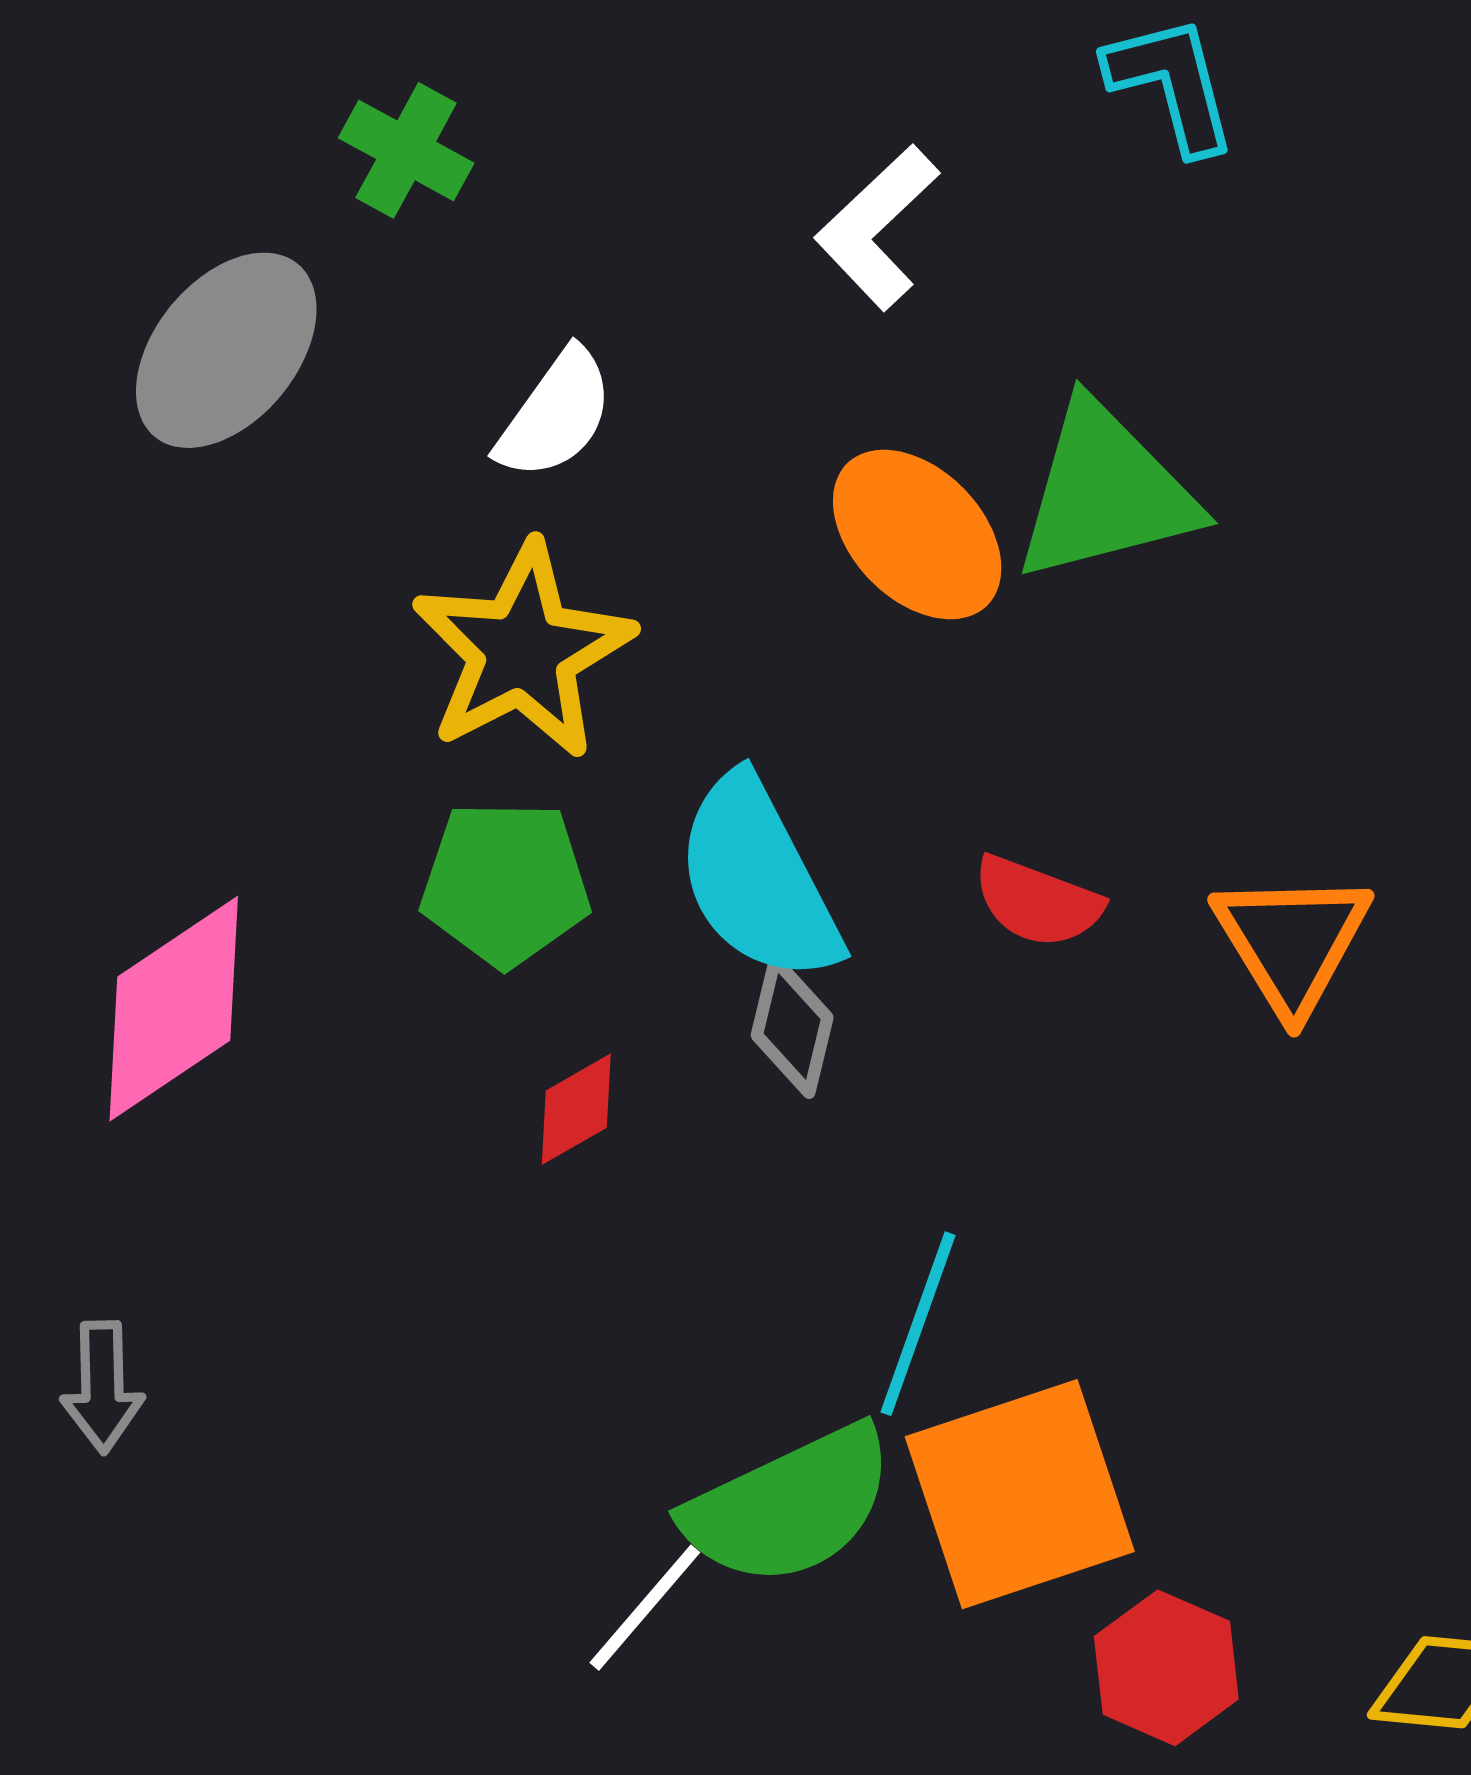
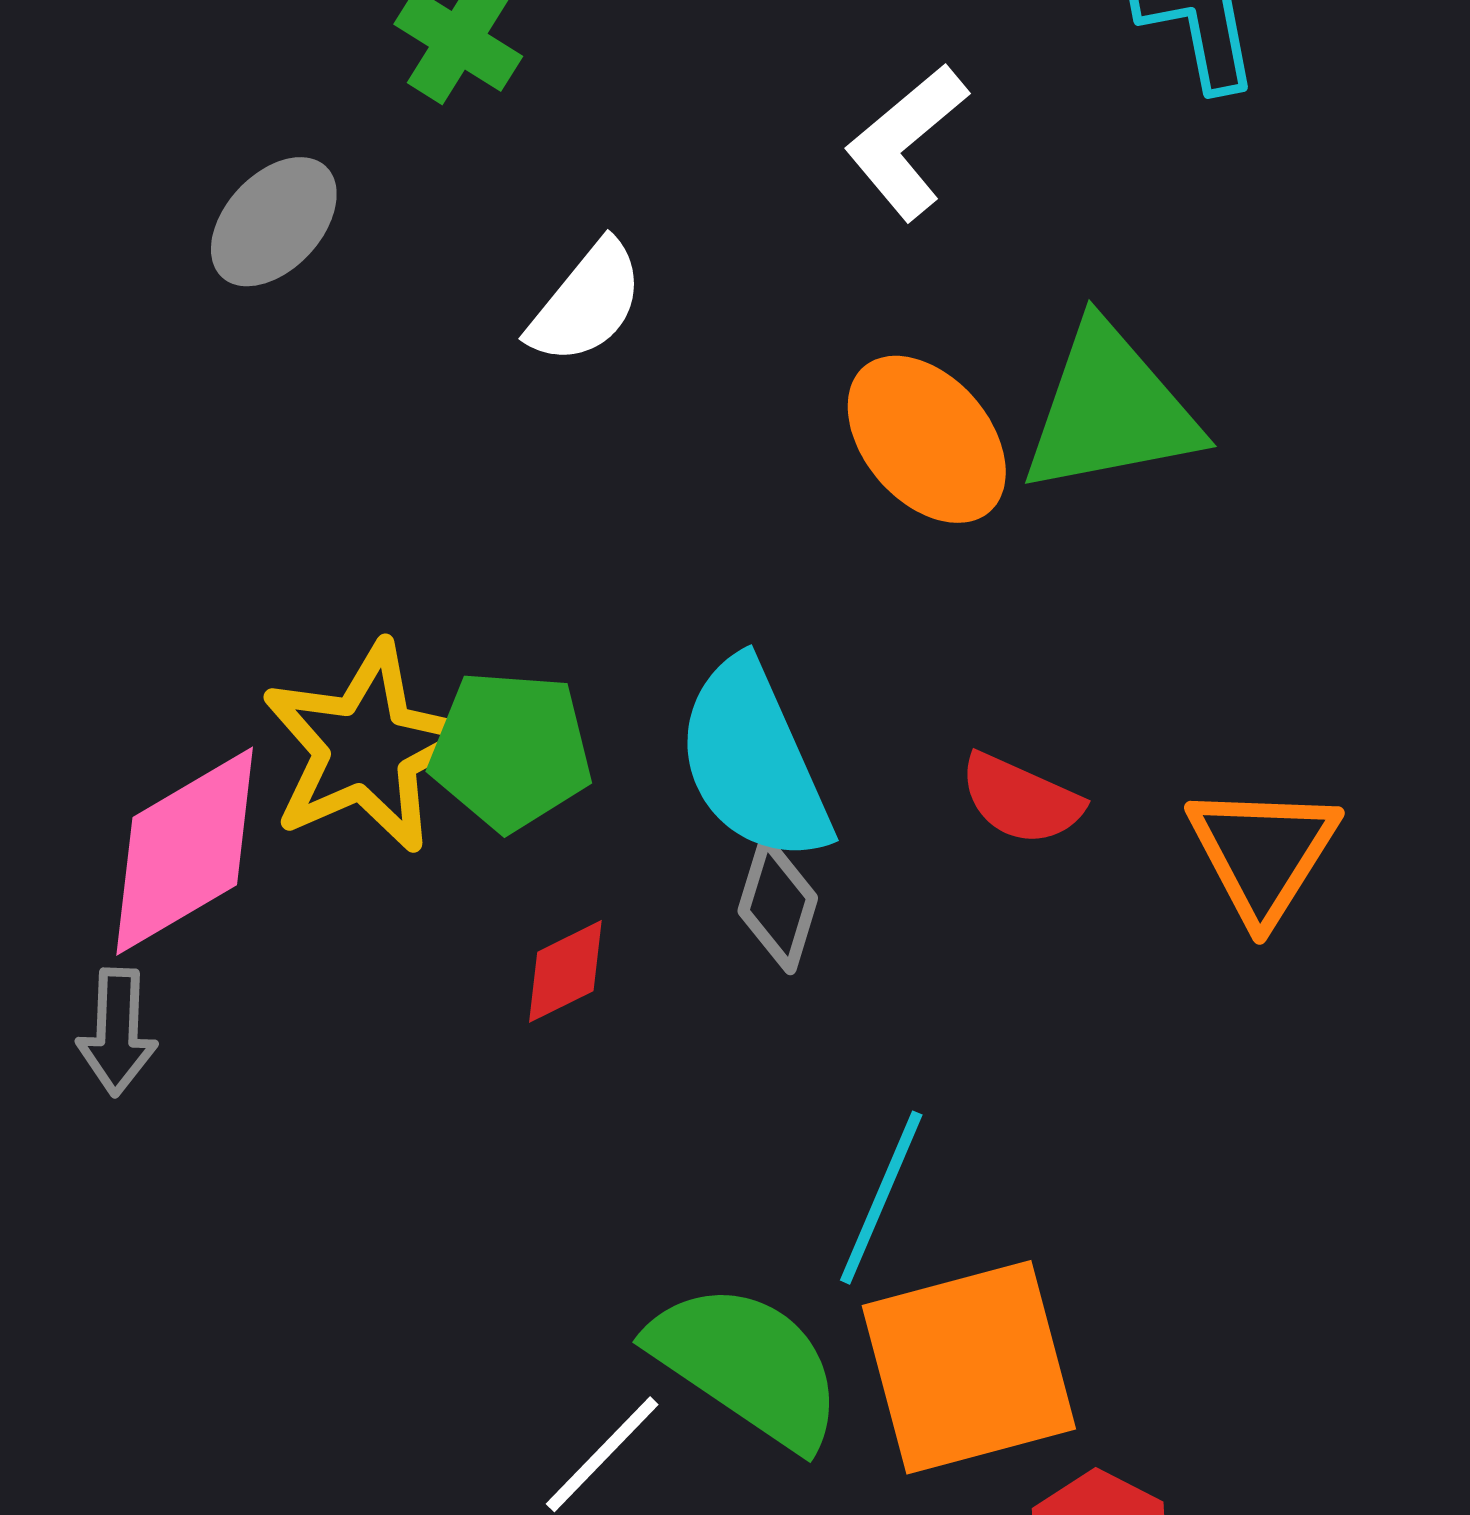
gray ellipse: (226, 350) -> (274, 222), size x0.7
yellow star: (523, 651) -> (367, 748), moved
gray arrow: (102, 1387) -> (117, 1032), moved
green semicircle: (789, 1506) -> (747, 1365), turned -124

